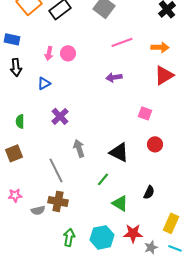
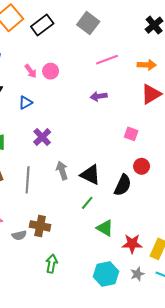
pink arrow: (49, 53) -> (31, 71), turned -48
black triangle: (119, 152) -> (90, 175), moved
gray line: (56, 170) -> (28, 180), moved, turned 30
black semicircle: (149, 192) -> (123, 185), moved, size x1.5
red star: (133, 233) -> (132, 244), moved
cyan hexagon: (102, 237) -> (106, 274), moved

